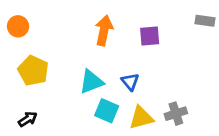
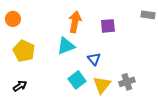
cyan triangle: (91, 82) -> (66, 46), moved
cyan square: (107, 111) -> (77, 80), turned 30
yellow triangle: (141, 118) -> (102, 85), turned -36

